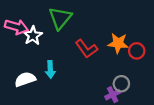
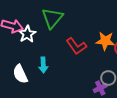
white semicircle: (25, 79) -> (20, 74), turned -96

